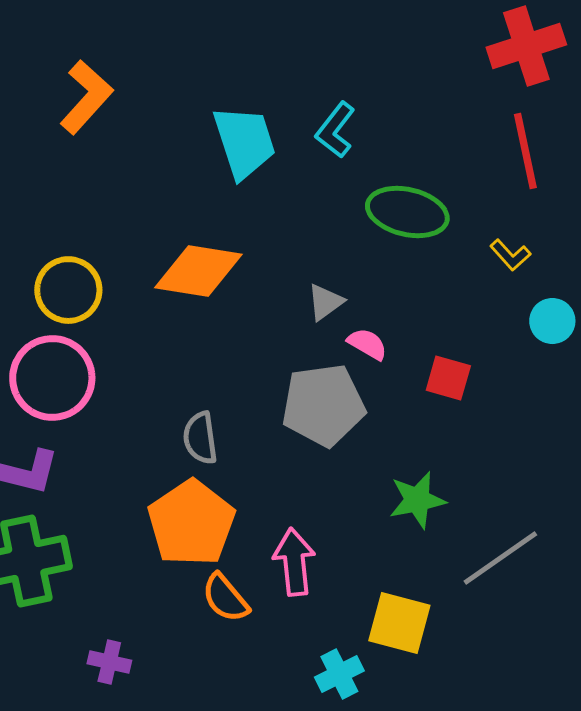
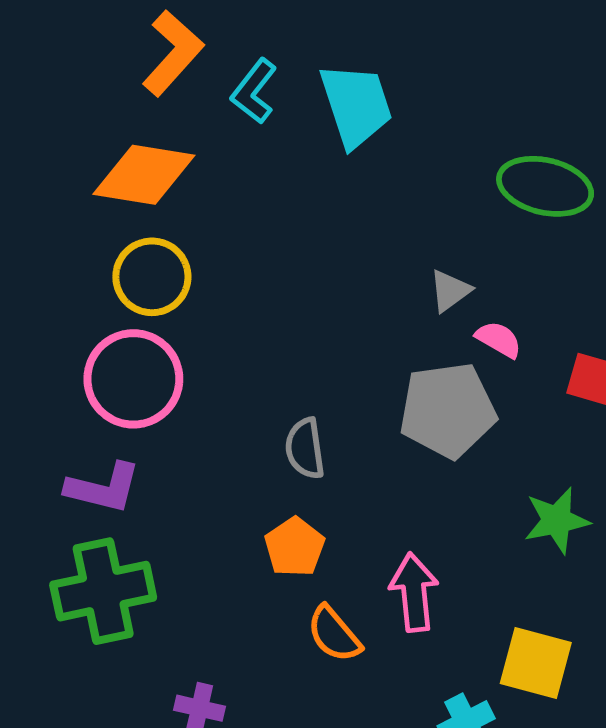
cyan L-shape: (335, 130) -> (254, 91), moved
orange diamond: (198, 271) -> (144, 175), moved
orange pentagon: (191, 523) -> (295, 547), size x0.6

